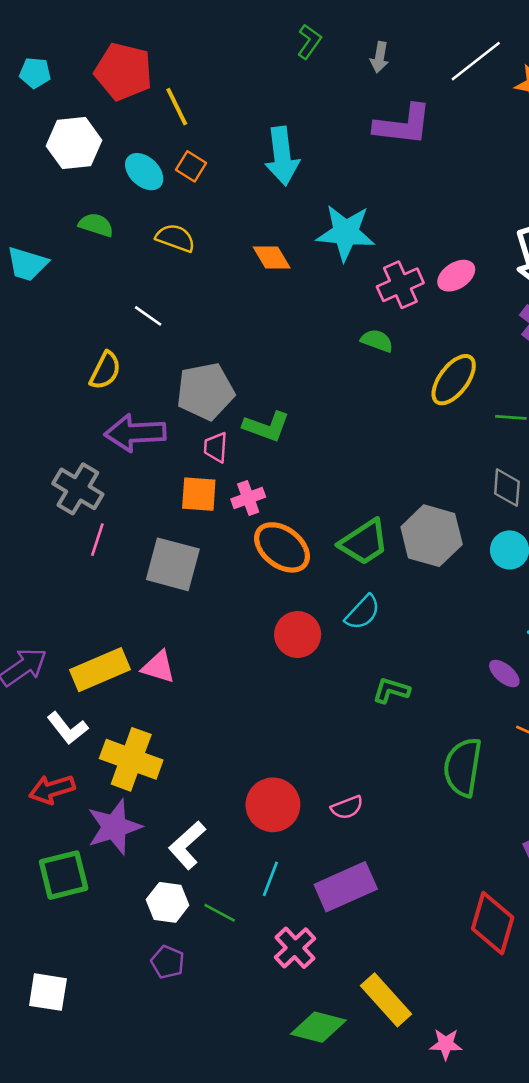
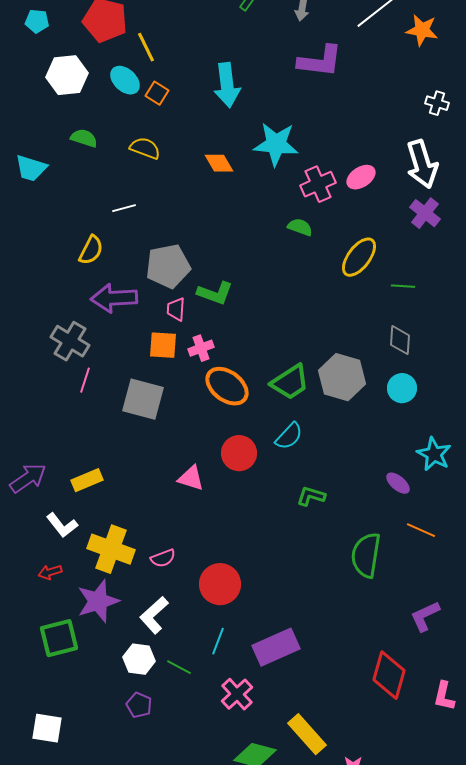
cyan ellipse: (144, 172) -> (125, 80), moved
white line: (148, 316) -> (124, 208), turned -50
pink triangle: (158, 667) -> (191, 478), moved
yellow rectangle: (100, 670) -> (87, 480), size x0.7
red arrow: (52, 789) -> (50, 572), size x0.7
pink semicircle: (347, 807) -> (163, 558), moved

